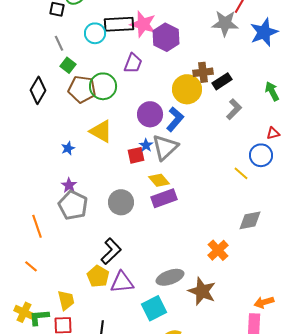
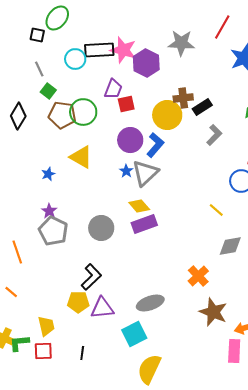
gray star: (225, 23) -> (181, 43), moved
red square: (136, 155) -> (126, 104), moved
yellow line: (241, 173) -> (216, 210), moved
yellow pentagon: (98, 276) -> (78, 302), turned -30
brown star: (202, 291) -> (213, 312), moved

